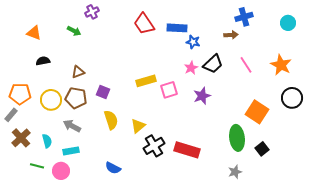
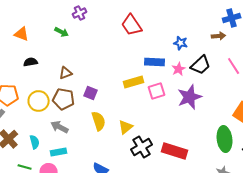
blue rectangle: (177, 28) -> (155, 62), moved
purple star: (202, 96) -> (190, 97), size x1.4

